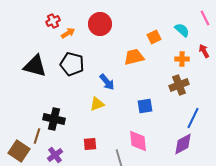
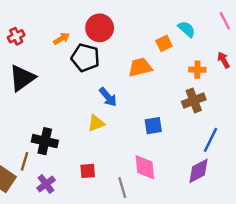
red cross: (53, 21) -> (16, 36), moved
cyan semicircle: (182, 30) -> (187, 29), moved
black pentagon: (72, 64) -> (85, 58), moved
black triangle: (35, 66) -> (22, 78), turned -50

